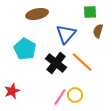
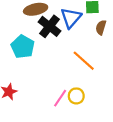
blue triangle: (66, 34) -> (71, 18), moved
black cross: (56, 63) -> (49, 26), moved

